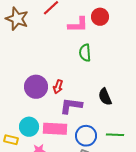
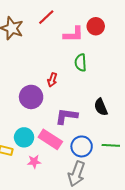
red arrow: (58, 87) -> (52, 80), moved
pink rectangle: (55, 129) -> (50, 139), turned 30

